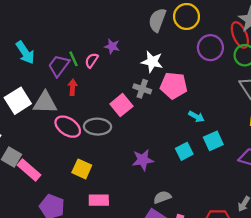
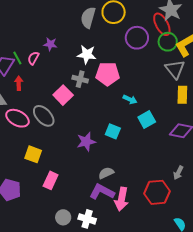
gray ellipse: (97, 127) -> (44, 116), turned 50
cyan square: (184, 151) -> (113, 131), moved, turned -35
pink rectangle: (99, 200) -> (51, 180), turned -60

